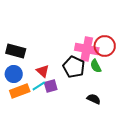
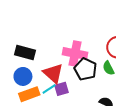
pink cross: (87, 49) -> (75, 54), moved
red triangle: (43, 71) -> (53, 73), size x1.5

